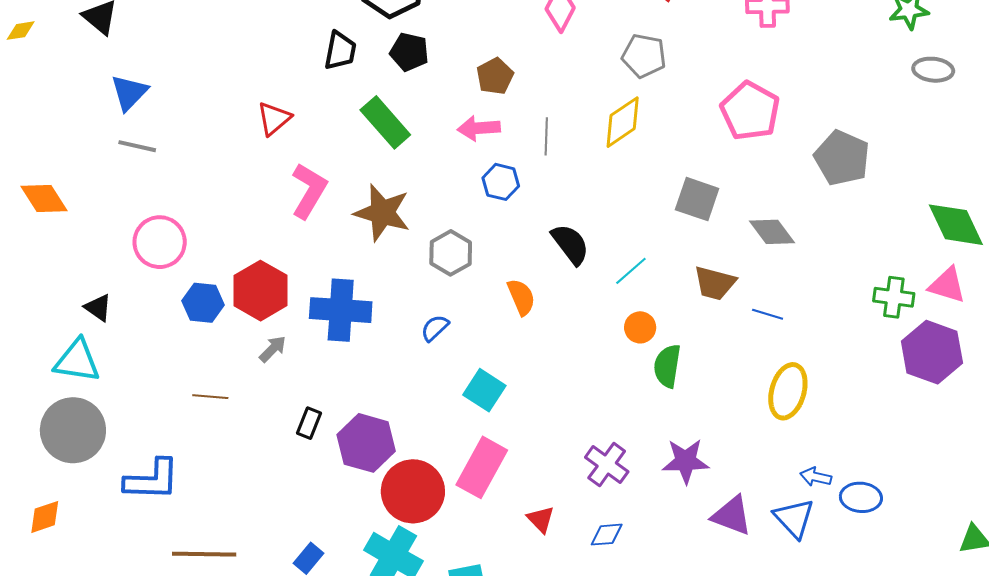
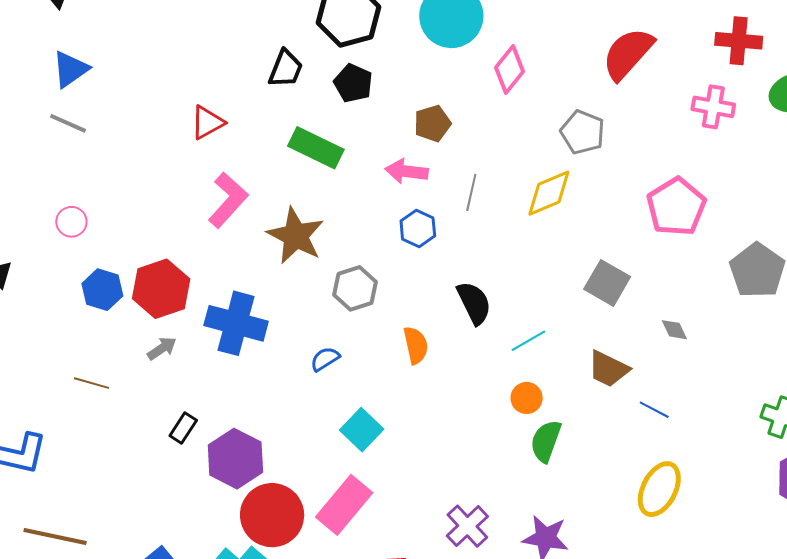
green rectangle: (385, 122) -> (316, 148), turned -34
gray diamond: (772, 232) -> (674, 330), size x0.6
pink circle: (160, 242) -> (71, 222), size x0.6

